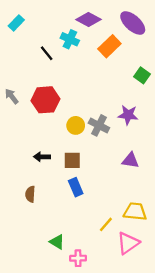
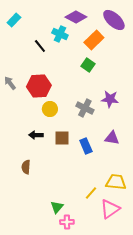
green square: (142, 75) -> (88, 65), moved
yellow circle: (76, 125) -> (50, 109), moved
blue rectangle: (76, 187) -> (86, 146), moved
green triangle: (57, 242) -> (57, 207), moved, turned 40

